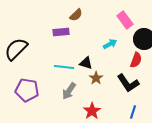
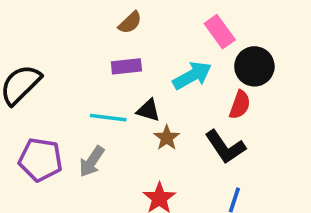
purple rectangle: (61, 32) -> (126, 66), moved
cyan arrow: (110, 44) -> (192, 76), size x1.5
gray arrow: (69, 91) -> (92, 161), moved

